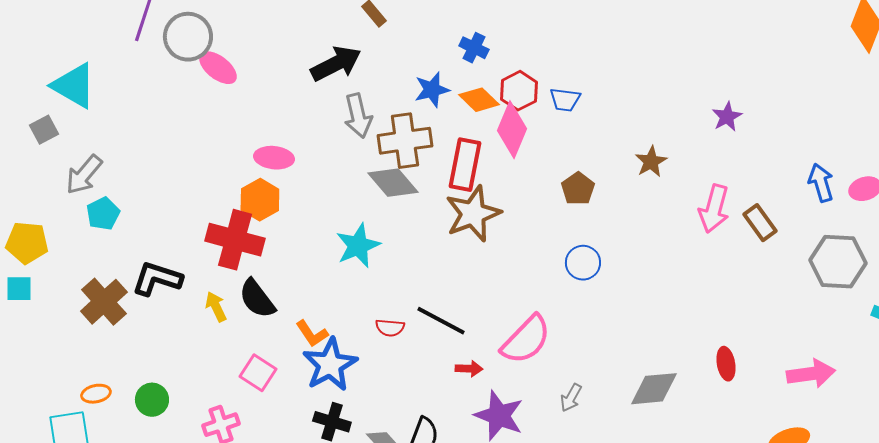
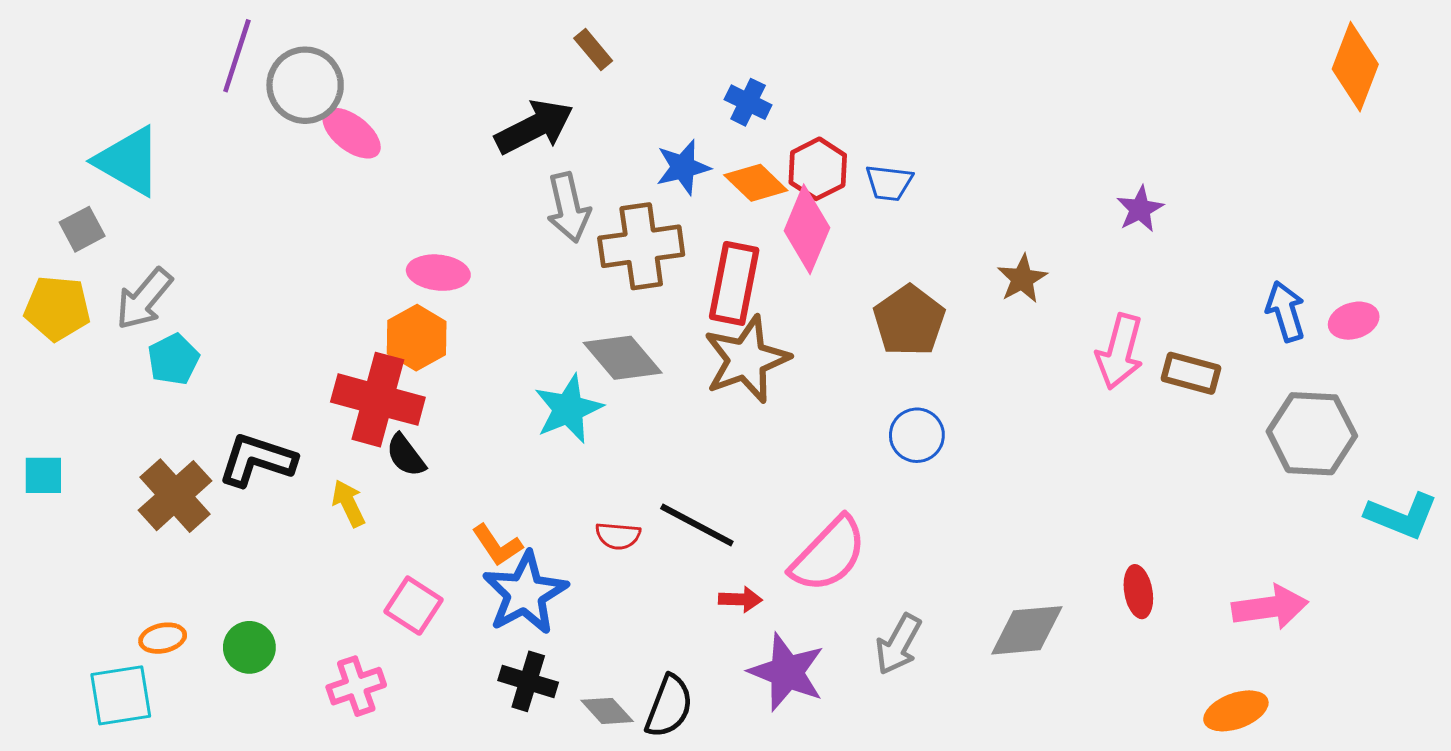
gray diamond: (393, 183) -> (623, 358), moved
brown pentagon: (578, 189) -> (909, 321), size x1.4
brown rectangle: (760, 223) -> (1191, 373), turned -39
yellow pentagon: (27, 243) -> (57, 308), moved
black semicircle: (257, 299) -> (406, 455), moved, size x0.7
gray arrow: (571, 398) -> (898, 644), size x1.4

